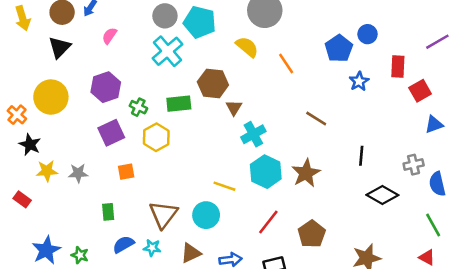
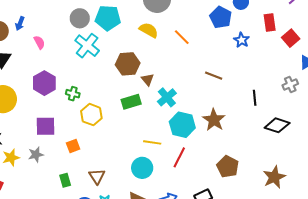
pink semicircle: (109, 36) -> (39, 42), turned 128
green rectangle: (179, 104) -> (131, 102), moved
purple square: (111, 133) -> (45, 126), moved, turned 35
gray cross: (414, 165) -> (290, 84), moved
brown triangle: (163, 215) -> (97, 176), moved, size x0.7
red line: (268, 222) -> (179, 157), moved

